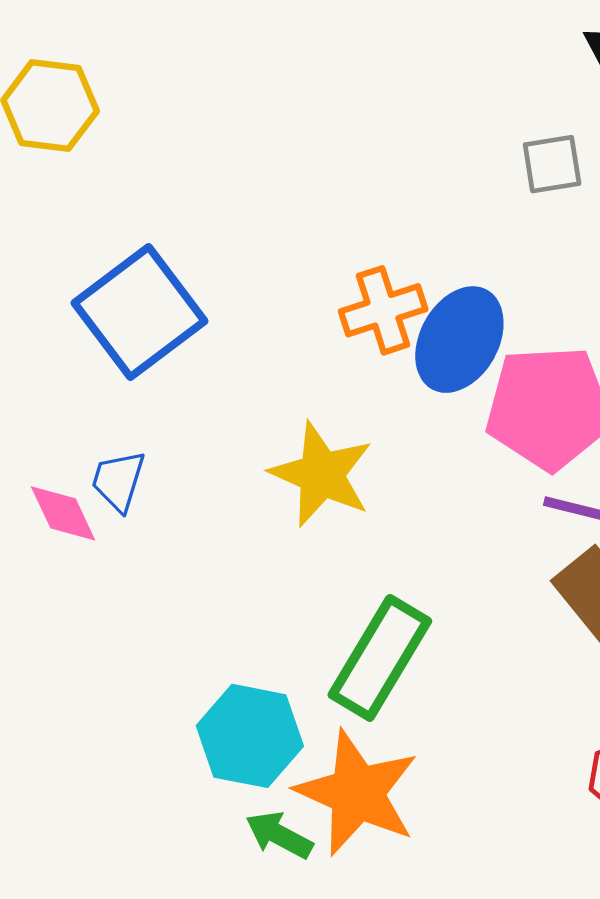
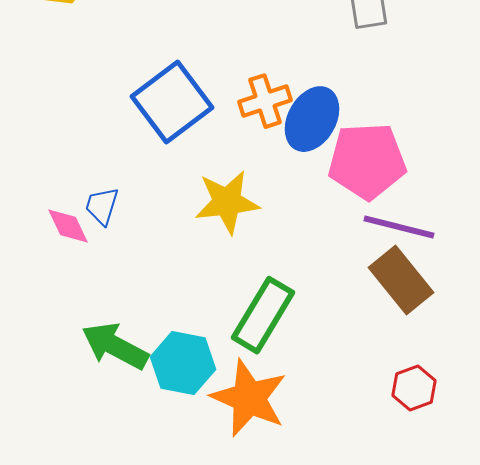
blue square: (139, 312) -> (172, 102), moved
yellow star: (321, 474) -> (227, 202), turned -30
green arrow: (279, 835) -> (115, 346), moved, size x1.6

